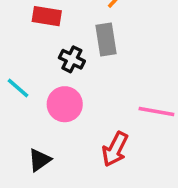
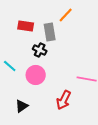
gray rectangle: (106, 40) -> (50, 32), moved

